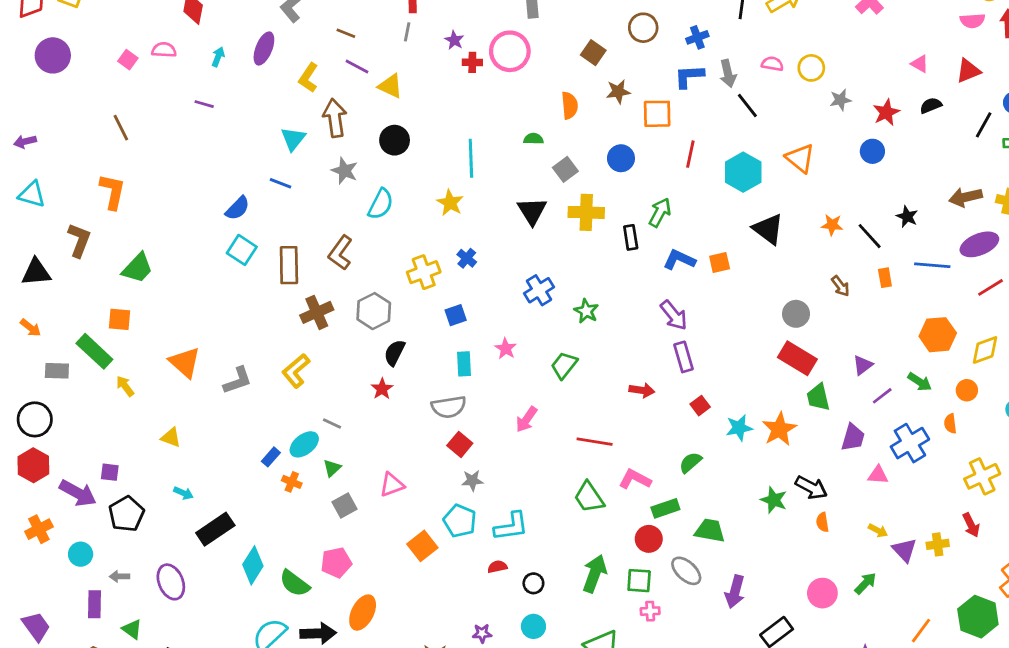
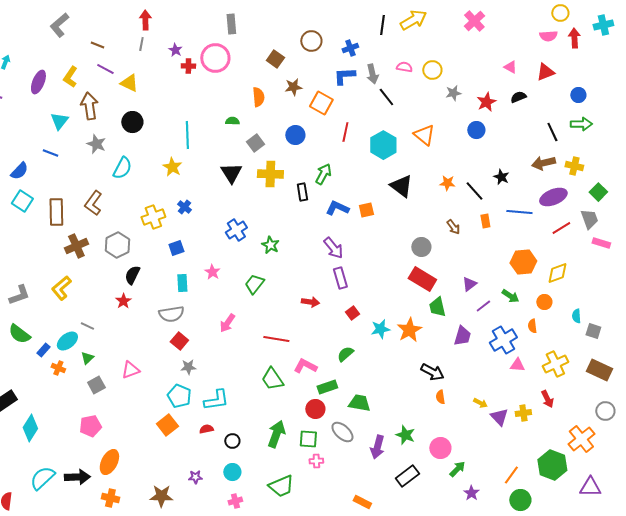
purple ellipse: (264, 48) -> (38, 82), moved
orange square: (657, 114) -> (321, 103), turned 30
black line: (984, 125) -> (552, 132), moved, turned -54
pink triangle: (878, 475) -> (517, 365), moved
green star: (774, 500) -> (405, 435), moved
orange square: (422, 546) -> (167, 425), moved
green semicircle: (295, 583) -> (19, 334), moved
green arrow: (865, 583) -> (457, 469), moved

